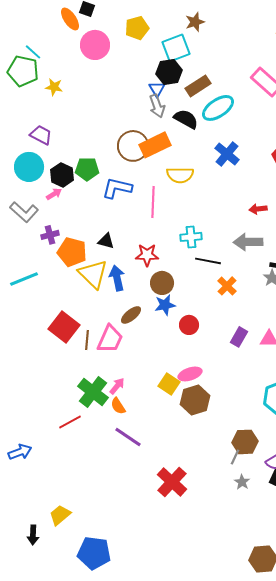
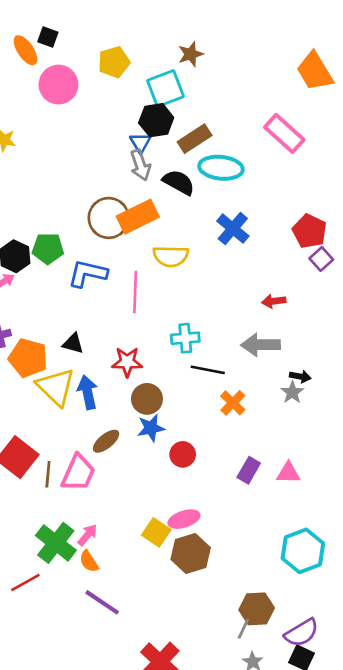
cyan ellipse: (218, 108) -> (221, 168), turned 40

